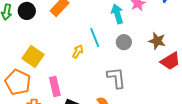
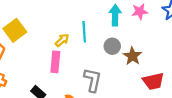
brown star: (157, 41) -> (132, 56), moved
pink rectangle: (55, 86) -> (55, 62), moved

